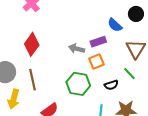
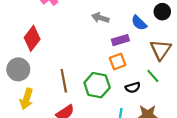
red diamond: (32, 44) -> (32, 38), moved
gray arrow: (77, 49) -> (100, 18), moved
brown line: (32, 80) -> (64, 81), moved

